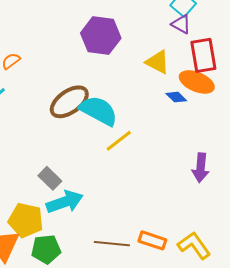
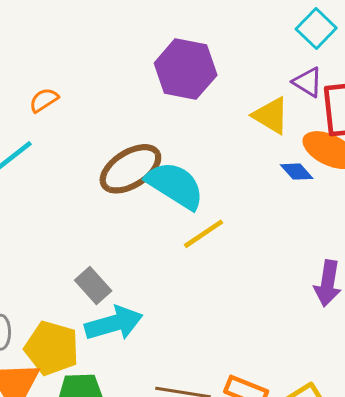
purple triangle: (181, 24) -> (308, 82), moved

